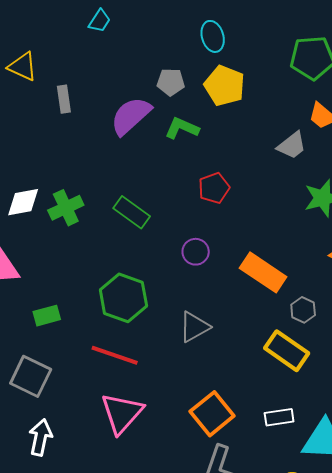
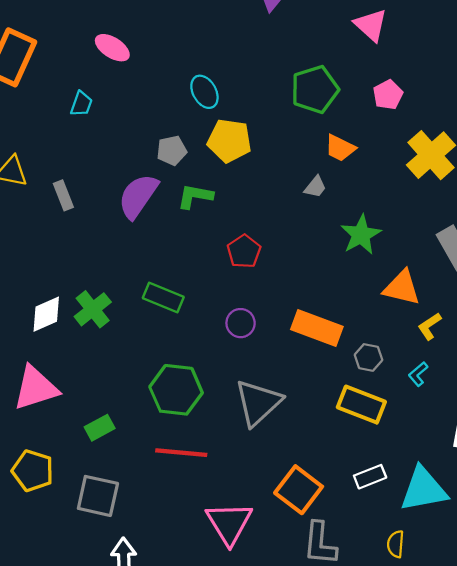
gray trapezoid: (292, 145) -> (315, 187), size x0.7
gray triangle: (194, 327) -> (258, 403), size x1.4
pink triangle: (122, 413) -> (229, 523), moved

